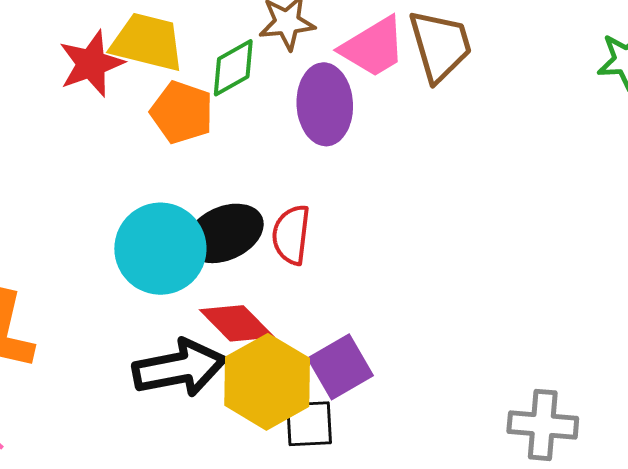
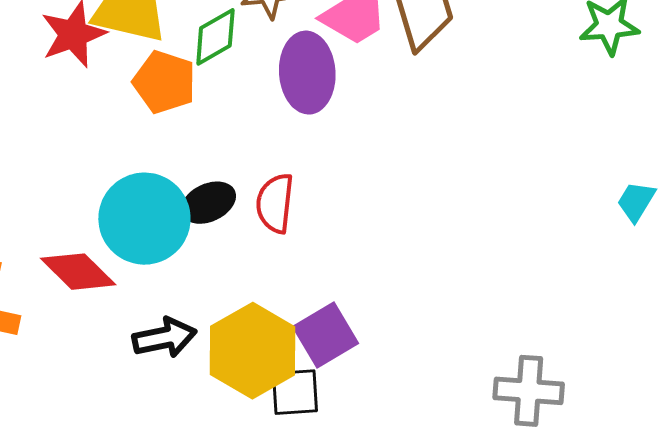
black ellipse: (225, 233) -> (208, 203), size x0.7
red diamond: (237, 323) -> (78, 272), moved
black arrow: (179, 368) -> (164, 338), size x0.7

